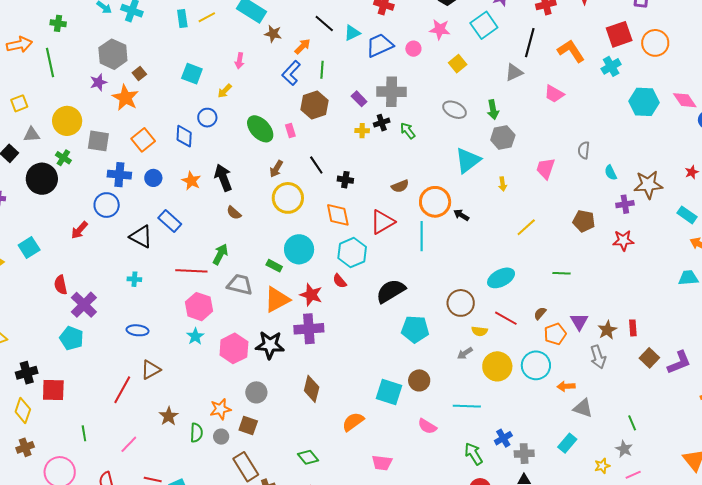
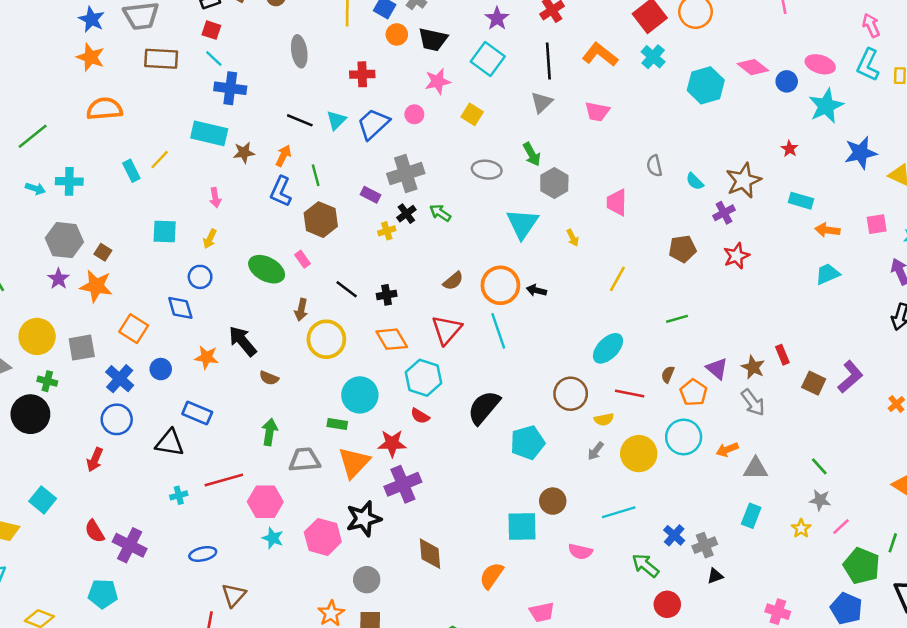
blue cross: (119, 175) -> (120, 379), turned -35
red line: (191, 271) -> (224, 480), moved
cyan pentagon: (72, 338) -> (103, 594), moved

